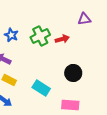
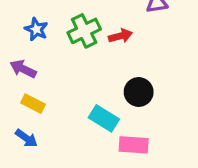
cyan rectangle: (41, 88) -> (104, 118), moved

